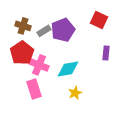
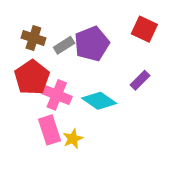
purple rectangle: (106, 53) -> (140, 80), moved, turned 40
cyan diamond: (68, 69) -> (99, 101), turned 45
yellow star: (75, 93) -> (73, 139), moved

